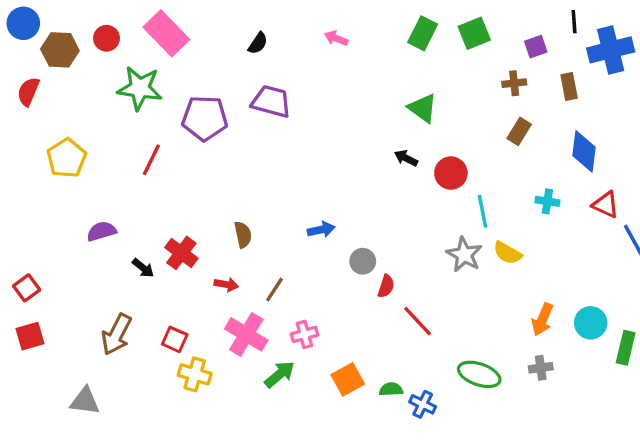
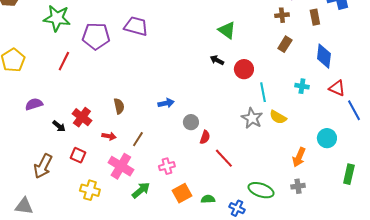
cyan circle: (591, 323) -> (327, 138), moved
pink cross: (304, 334) -> (167, 166), moved
red square: (175, 339) -> (78, 155), moved
blue cross: (423, 404) -> (237, 208), moved

